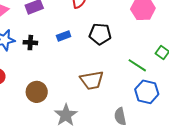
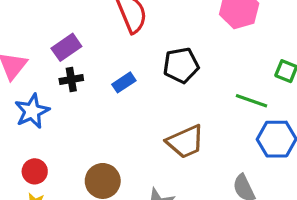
black cross: (30, 43) -> (71, 79), moved

